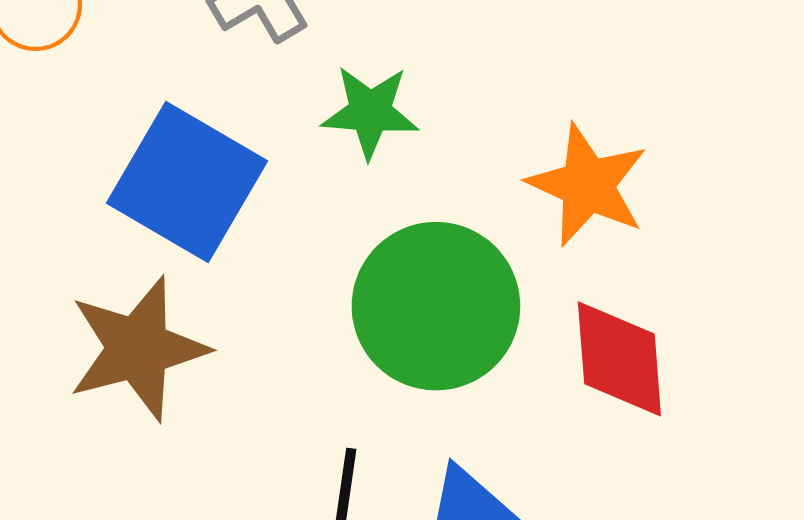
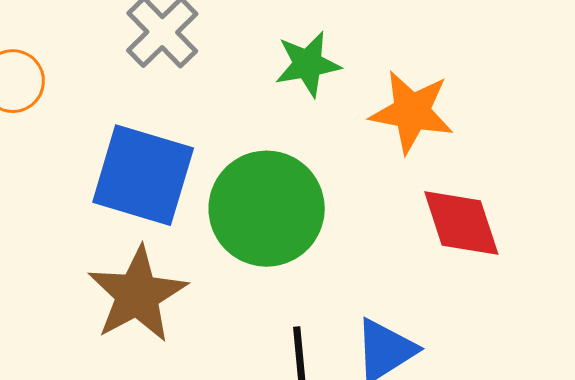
green star: (370, 112) -> (308, 64), moved
green circle: (436, 306) -> (267, 209), moved

